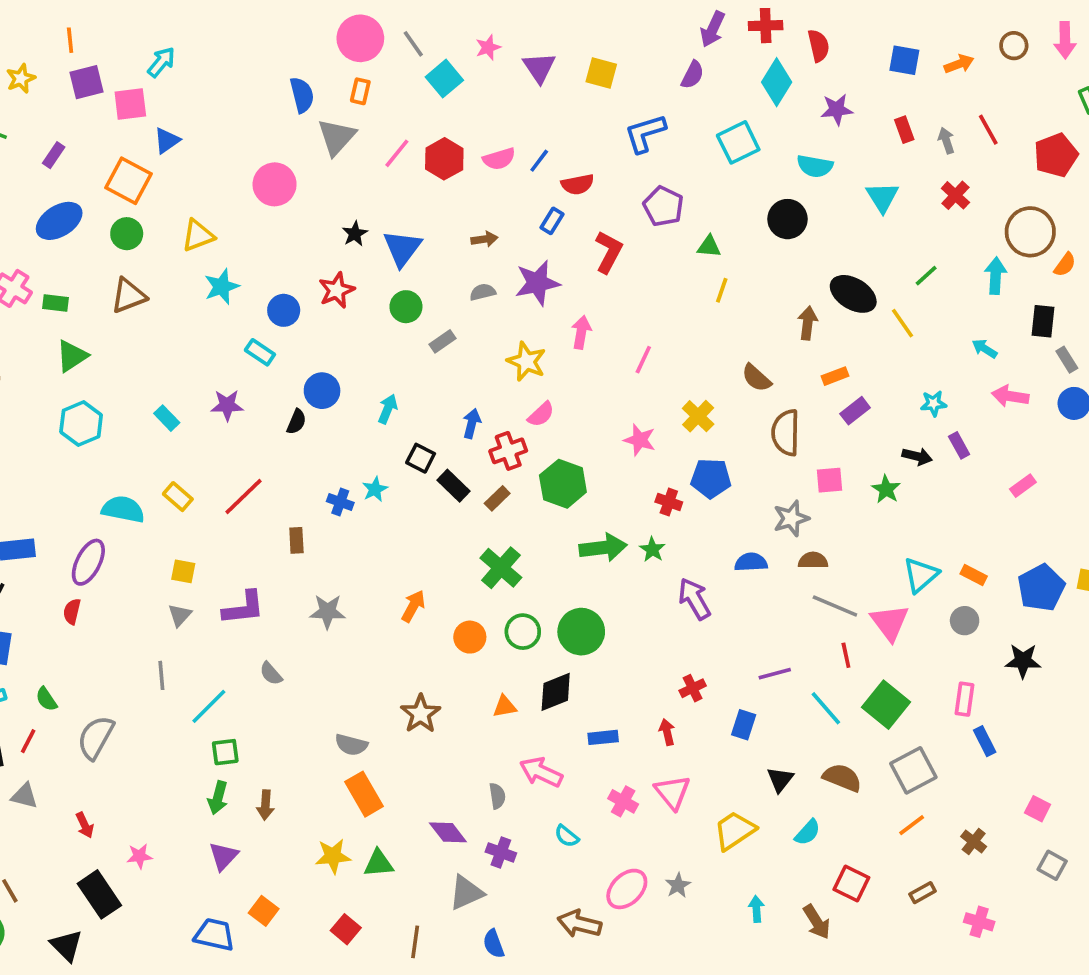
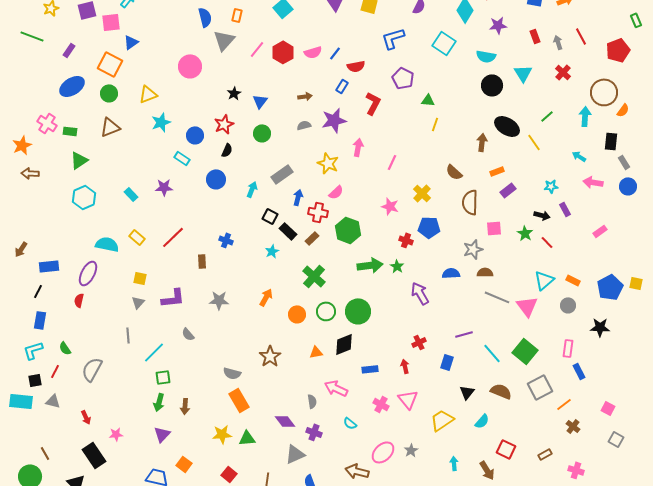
cyan square: (738, 142) -> (444, 43), turned -30
black circle: (787, 219) -> (492, 85), moved
blue triangle: (402, 248) -> (260, 101), size x0.7
gray rectangle: (442, 341) -> (282, 174), moved, size x1.5
black semicircle: (296, 422) -> (227, 150), moved
red cross: (508, 451) -> (318, 212), turned 30
cyan star: (375, 489) -> (272, 251), moved
red line: (846, 655) -> (547, 242), moved, turned -32
orange line: (912, 825) -> (564, 404), moved

